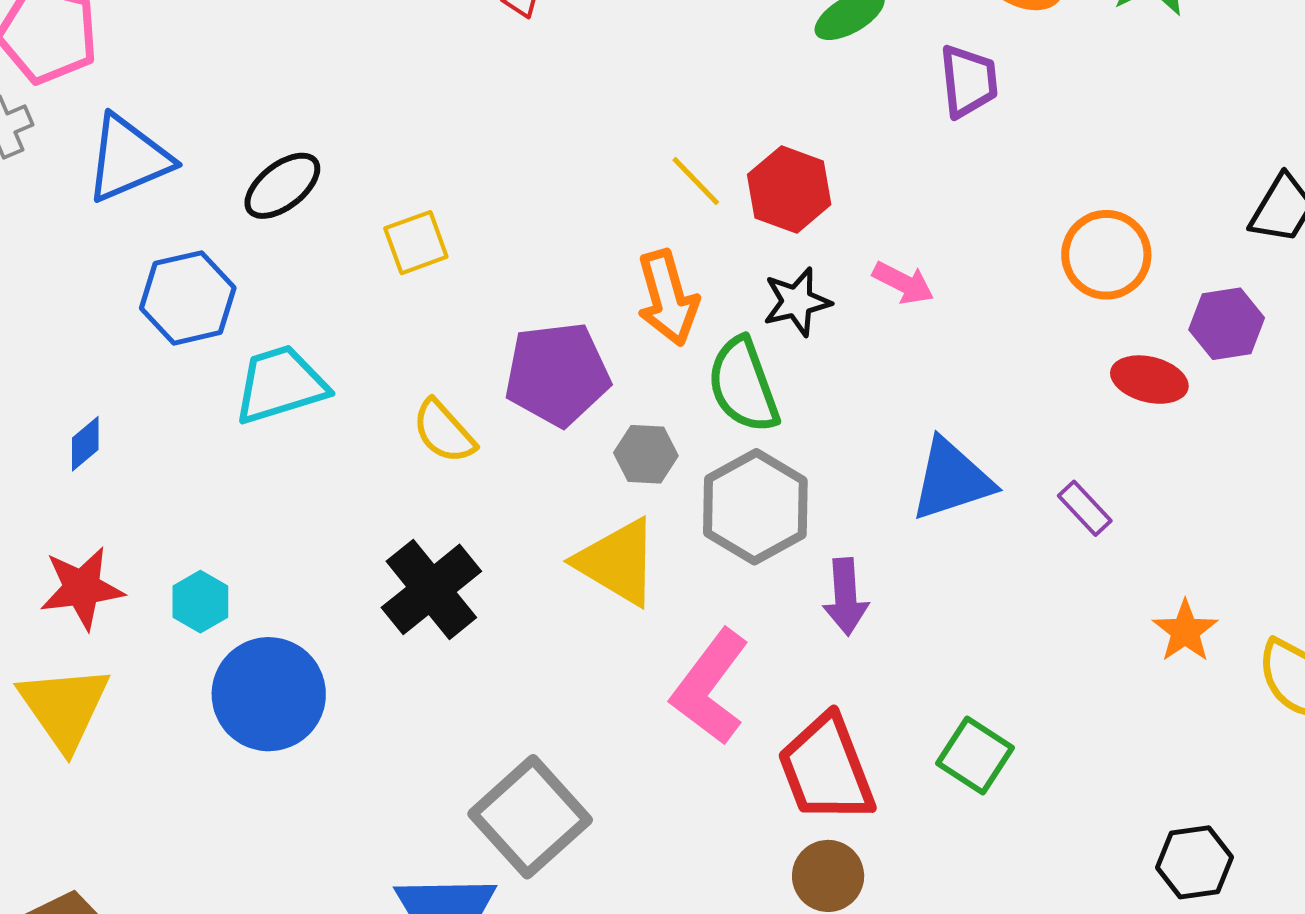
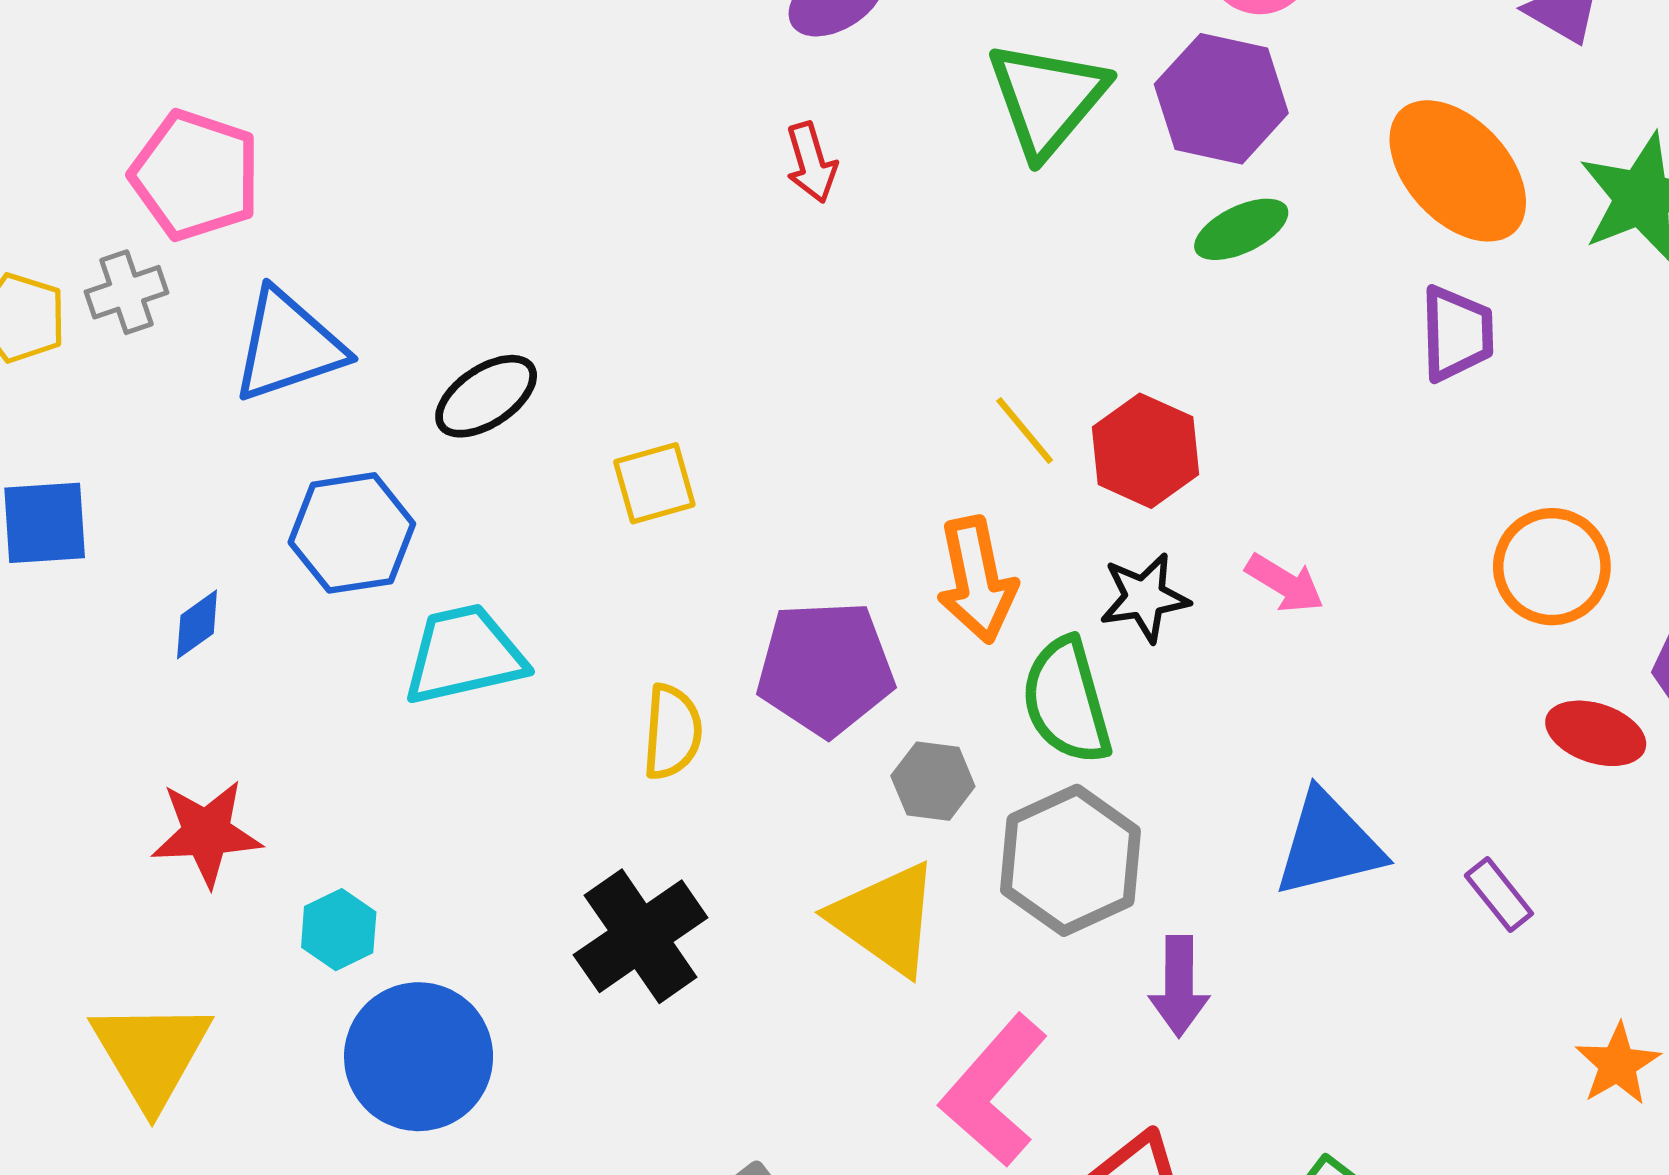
purple trapezoid: (968, 81) -> (1457, 333), moved
yellow semicircle: (444, 432) -> (672, 732), turned -138
blue diamond: (85, 444) -> (197, 624), moved
red star: (82, 588) -> (206, 833), moved

